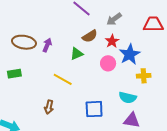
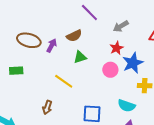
brown semicircle: (90, 36) -> (74, 36), moved

